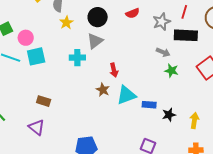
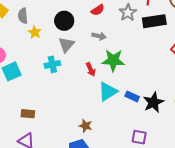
gray arrow: (163, 52) -> (99, 36), moved
green star: (171, 71) -> (113, 60), moved, size x1.6
brown star: (103, 90) -> (86, 126), moved
blue rectangle: (149, 105) -> (132, 96), turned 32
black star: (169, 115) -> (153, 102), size x1.5

